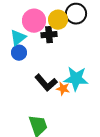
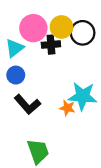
black circle: (76, 14) -> (83, 33), moved
blue circle: (19, 53) -> (16, 75), moved
black L-shape: (46, 83) -> (27, 104), moved

